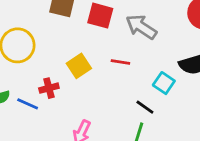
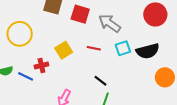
cyan square: (164, 83) -> (123, 48), moved, turned 35
black line: (145, 107) -> (100, 81), moved

